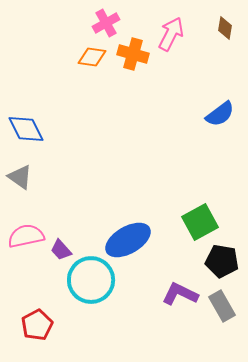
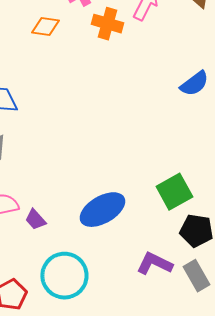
orange diamond: (92, 57) -> (45, 27), moved
cyan circle: (91, 280) -> (64, 276), moved

